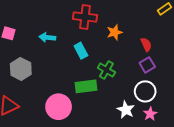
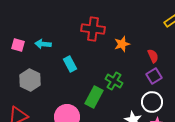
cyan arrow: (47, 37) -> (43, 44), moved
cyan rectangle: (81, 51) -> (70, 64), moved
green rectangle: (86, 86) -> (94, 97), turned -55

